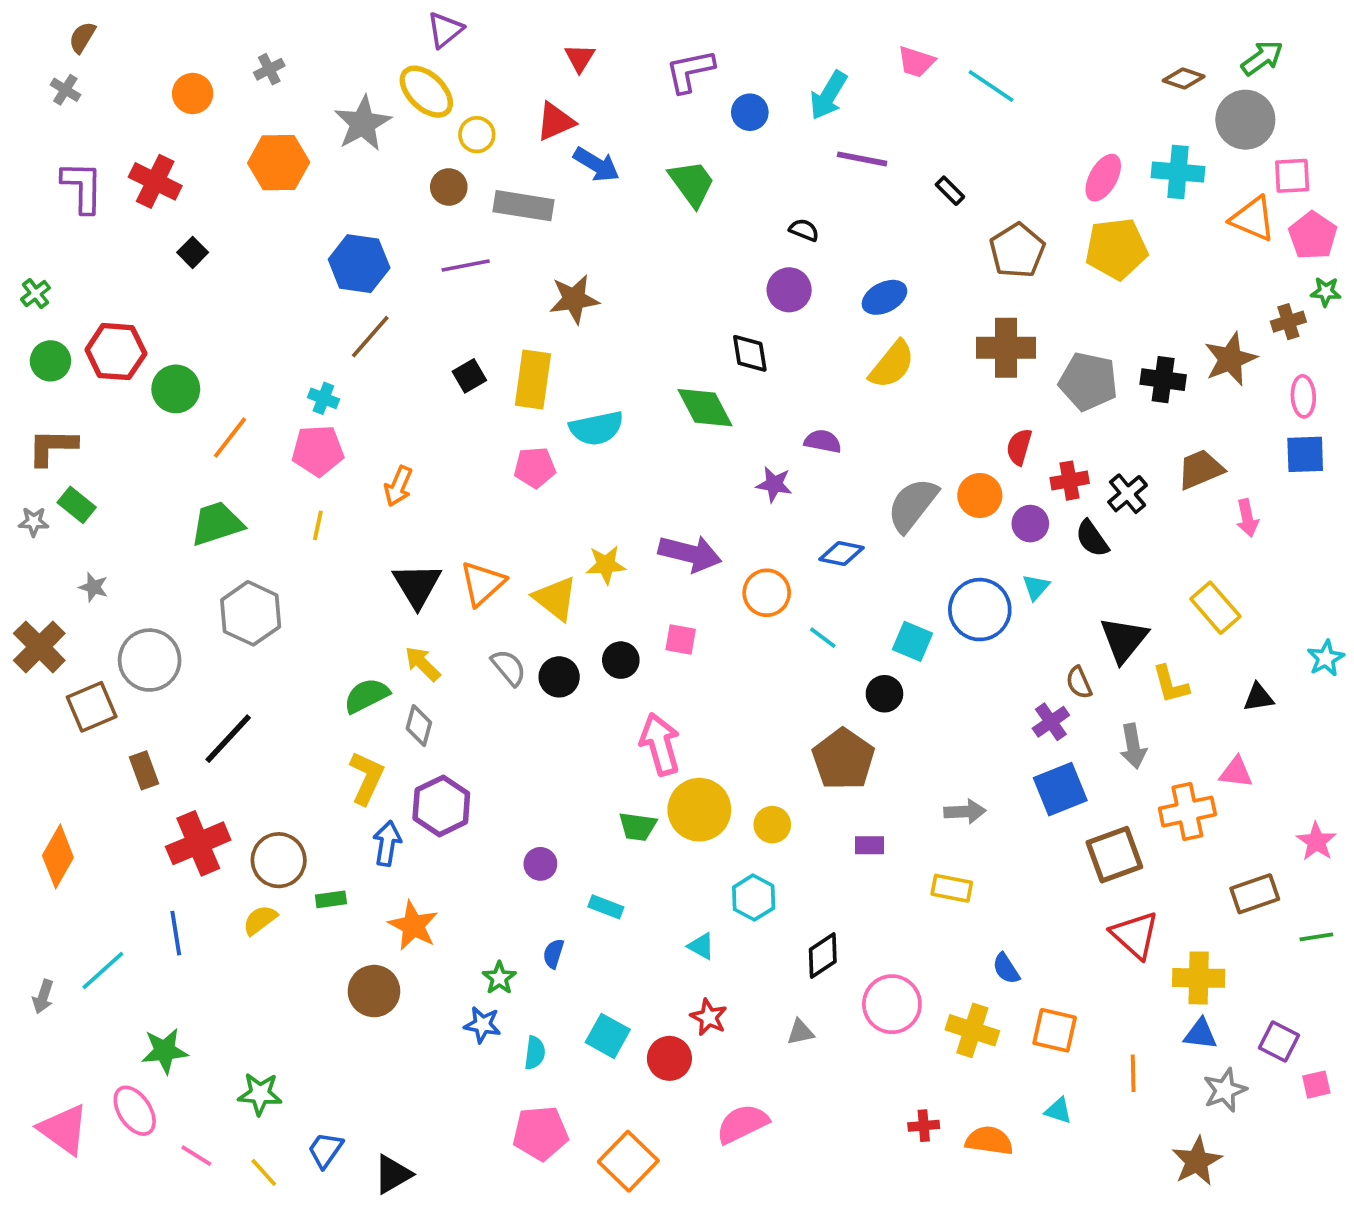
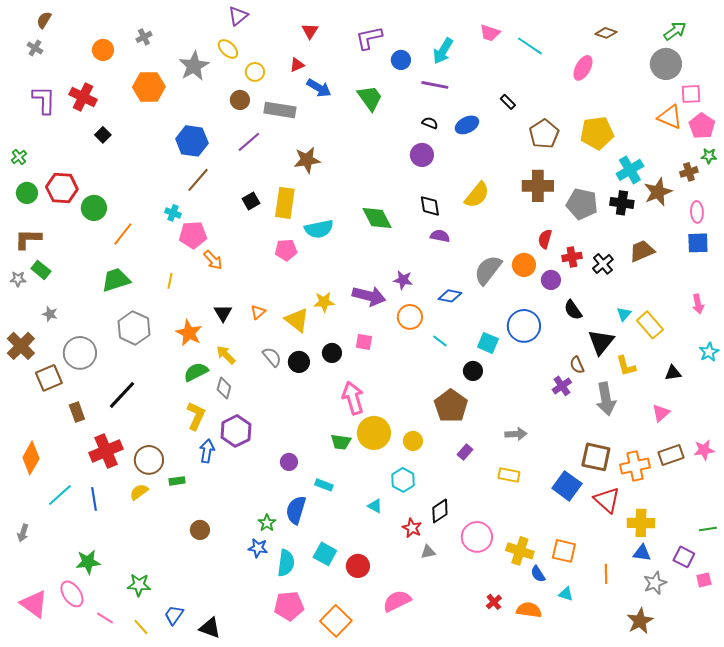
brown diamond: (1184, 79) -> (606, 33), moved
yellow ellipse: (426, 92) -> (228, 49), size x0.7
red triangle: (555, 122) -> (297, 65), size x0.7
purple line: (862, 159) -> (435, 85), moved
cyan cross: (1178, 172) -> (630, 170), moved, turned -36
pink ellipse: (1103, 178) -> (583, 68), moved
purple line: (466, 266) -> (249, 142), turned -30
blue ellipse: (884, 297) -> (467, 125), moved
black diamond: (750, 353) -> (430, 206), moved
pink pentagon: (318, 451) -> (193, 235), moved
purple star: (774, 484) -> (403, 280), moved
orange arrow: (398, 486) -> (213, 260), turned -65
pink arrow: (1247, 518) -> (698, 304), moved
black semicircle: (1092, 539) -> (573, 310), moved
orange triangle: (482, 583) -> (258, 312), size x0.6
black triangle: (417, 585) -> (223, 313), size x0.7
cyan triangle: (1036, 587) -> (624, 314), moved
gray arrow: (1133, 746) -> (606, 399), size x1.4
pink triangle: (1236, 772) -> (661, 413), turned -48
blue square: (1060, 789) -> (567, 486), moved, turned -32
orange cross: (1187, 812) -> (635, 466), moved
pink star: (1316, 841) -> (704, 450), turned 30
purple rectangle: (870, 845) -> (465, 452), turned -49
brown square: (1114, 855) -> (596, 457), turned 32
brown rectangle: (1255, 894) -> (671, 455), moved
orange star: (413, 926) -> (189, 333), moved
green line: (1316, 937) -> (708, 529), moved
blue semicircle: (553, 954) -> (296, 510), size x1.8
blue semicircle: (1006, 969) -> (538, 574), moved
cyan line: (103, 970) -> (60, 495), moved
brown circle: (374, 991) -> (200, 530), size x0.7
red star: (709, 1017) -> (412, 528), moved
cyan semicircle: (535, 1053) -> (286, 563), size x1.5
red cross: (924, 1126) -> (494, 602), turned -35
black triangle: (393, 1174) -> (210, 628), turned 50

